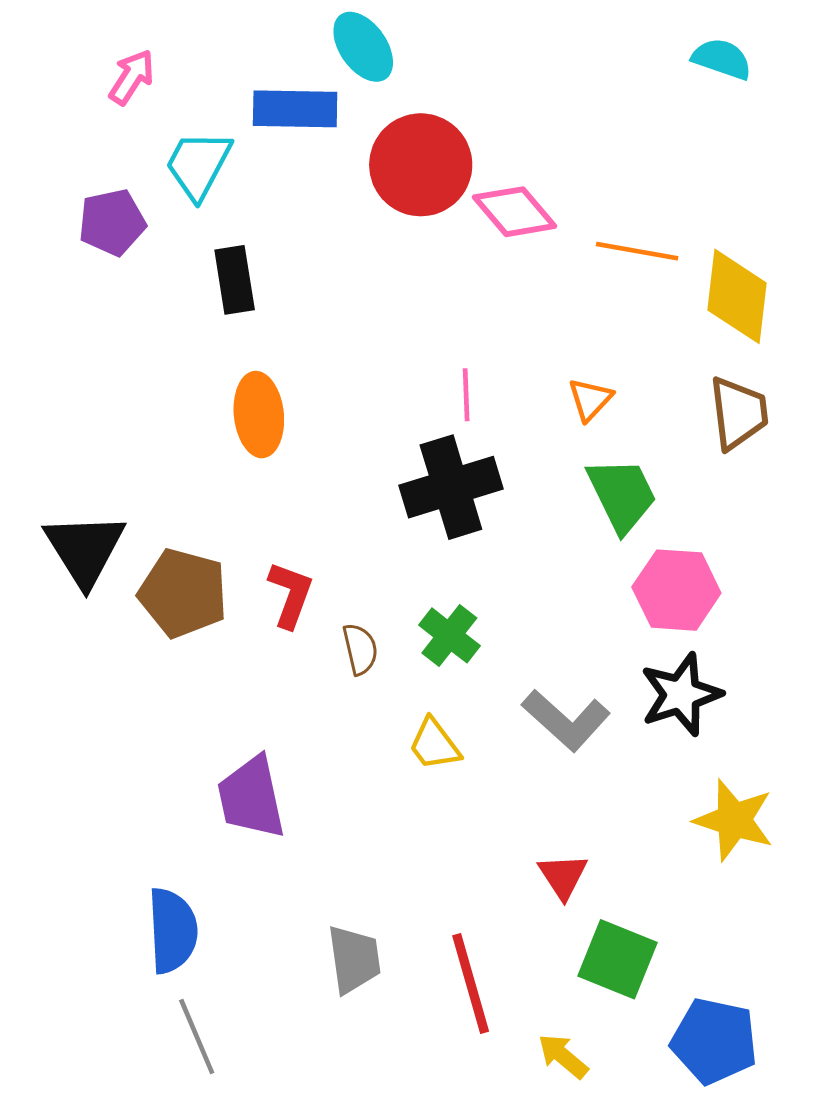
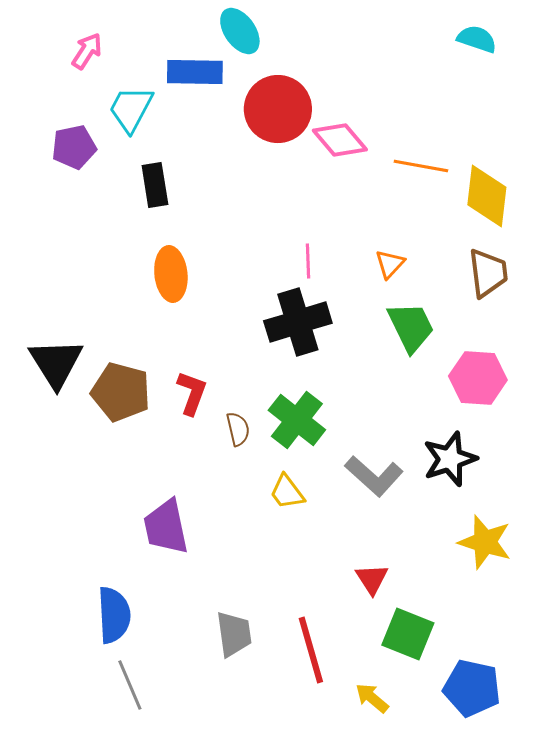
pink hexagon: (676, 590) -> (478, 378), moved
green cross: (449, 635) -> (297, 420), size x1.4

